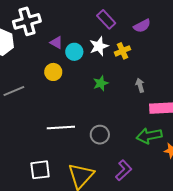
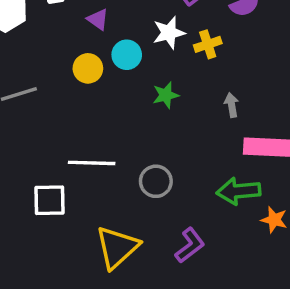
cyan circle: (74, 52) -> (127, 55), moved
white square: (40, 170) -> (50, 200), moved

